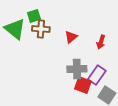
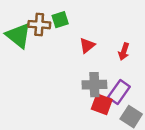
green square: (34, 16) -> (60, 20), moved
brown cross: (41, 29) -> (39, 25), moved

